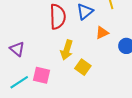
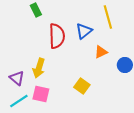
purple triangle: (17, 49) -> (17, 78), moved
yellow arrow: (67, 50) -> (39, 68), moved

